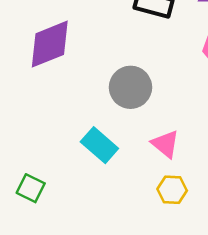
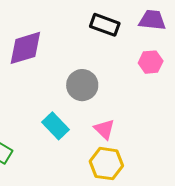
yellow hexagon: (172, 190) -> (106, 164), size x1.5

